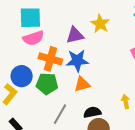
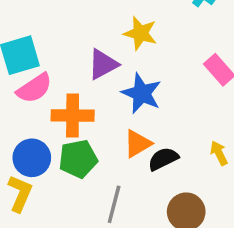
blue star: (77, 61) -> (142, 93), moved, turned -30
black semicircle: (92, 112) -> (163, 159), moved

